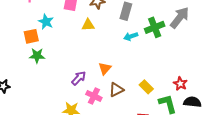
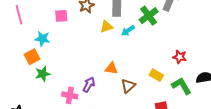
yellow triangle: (88, 25) -> (106, 27), moved
orange triangle: (105, 68) -> (111, 68), turned -48
red star: (180, 84) -> (180, 57), moved
pink cross: (94, 96) -> (70, 95), moved

